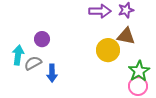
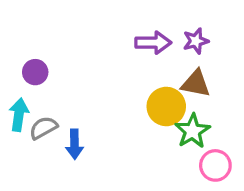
purple circle: (42, 39) -> (35, 72), moved
green star: (139, 71) -> (192, 131), moved

